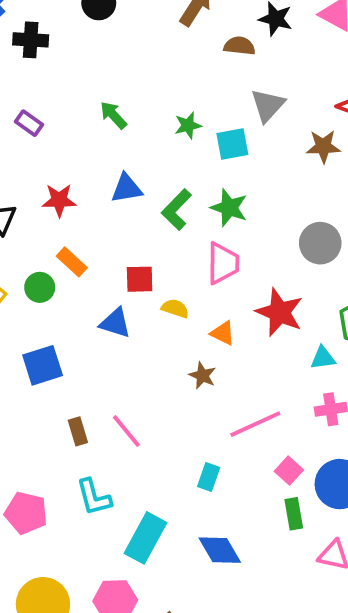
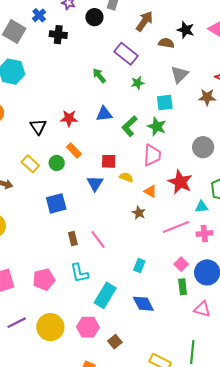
purple rectangle: (29, 123) -> (126, 54), moved, size x1.6
cyan square: (232, 144) -> (165, 102), moved
blue triangle: (115, 323) -> (95, 183), turned 42
pink line: (255, 424) -> (176, 227), moved
pink pentagon: (26, 513) -> (44, 279), turned -30

